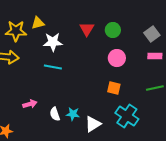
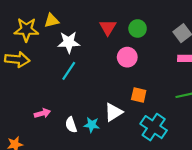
pink circle: (117, 58) -> (127, 57), moved
cyan line: (53, 67) -> (69, 71), turned -66
white triangle: (93, 124) -> (113, 112), moved

